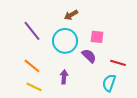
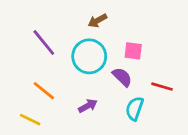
purple arrow: (64, 77) -> (88, 106), turned 56
cyan semicircle: (109, 83) -> (135, 109), moved
yellow line: (34, 87) -> (30, 120), moved

